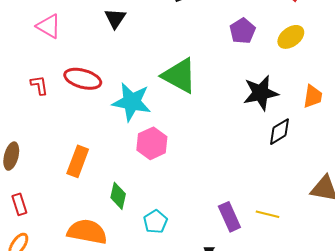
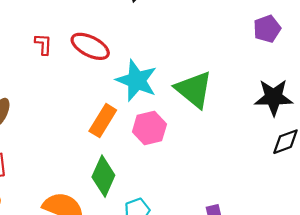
green triangle: (179, 76) -> (194, 89), moved
orange rectangle: (78, 161) -> (103, 121), moved
green diamond: (118, 196) -> (103, 176), size x1.4

